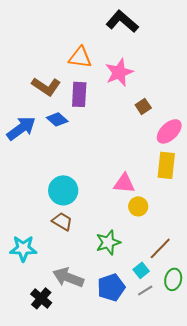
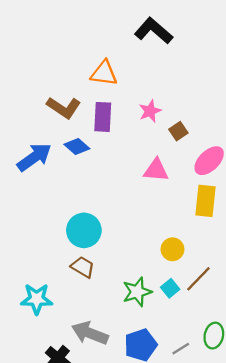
pink star: (119, 72) -> (150, 111), moved, size x0.7
pink triangle: (124, 183) -> (156, 170), moved
brown line: (160, 248) -> (198, 279), moved
cyan square: (141, 270) -> (170, 288), moved

